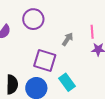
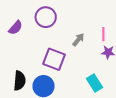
cyan rectangle: (67, 82) -> (95, 83), moved

